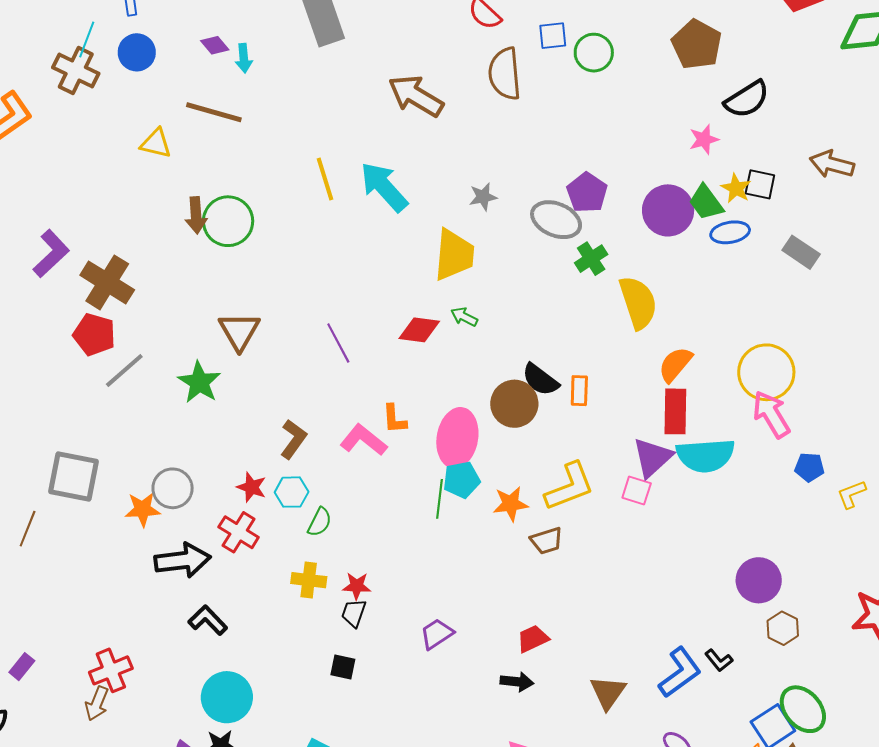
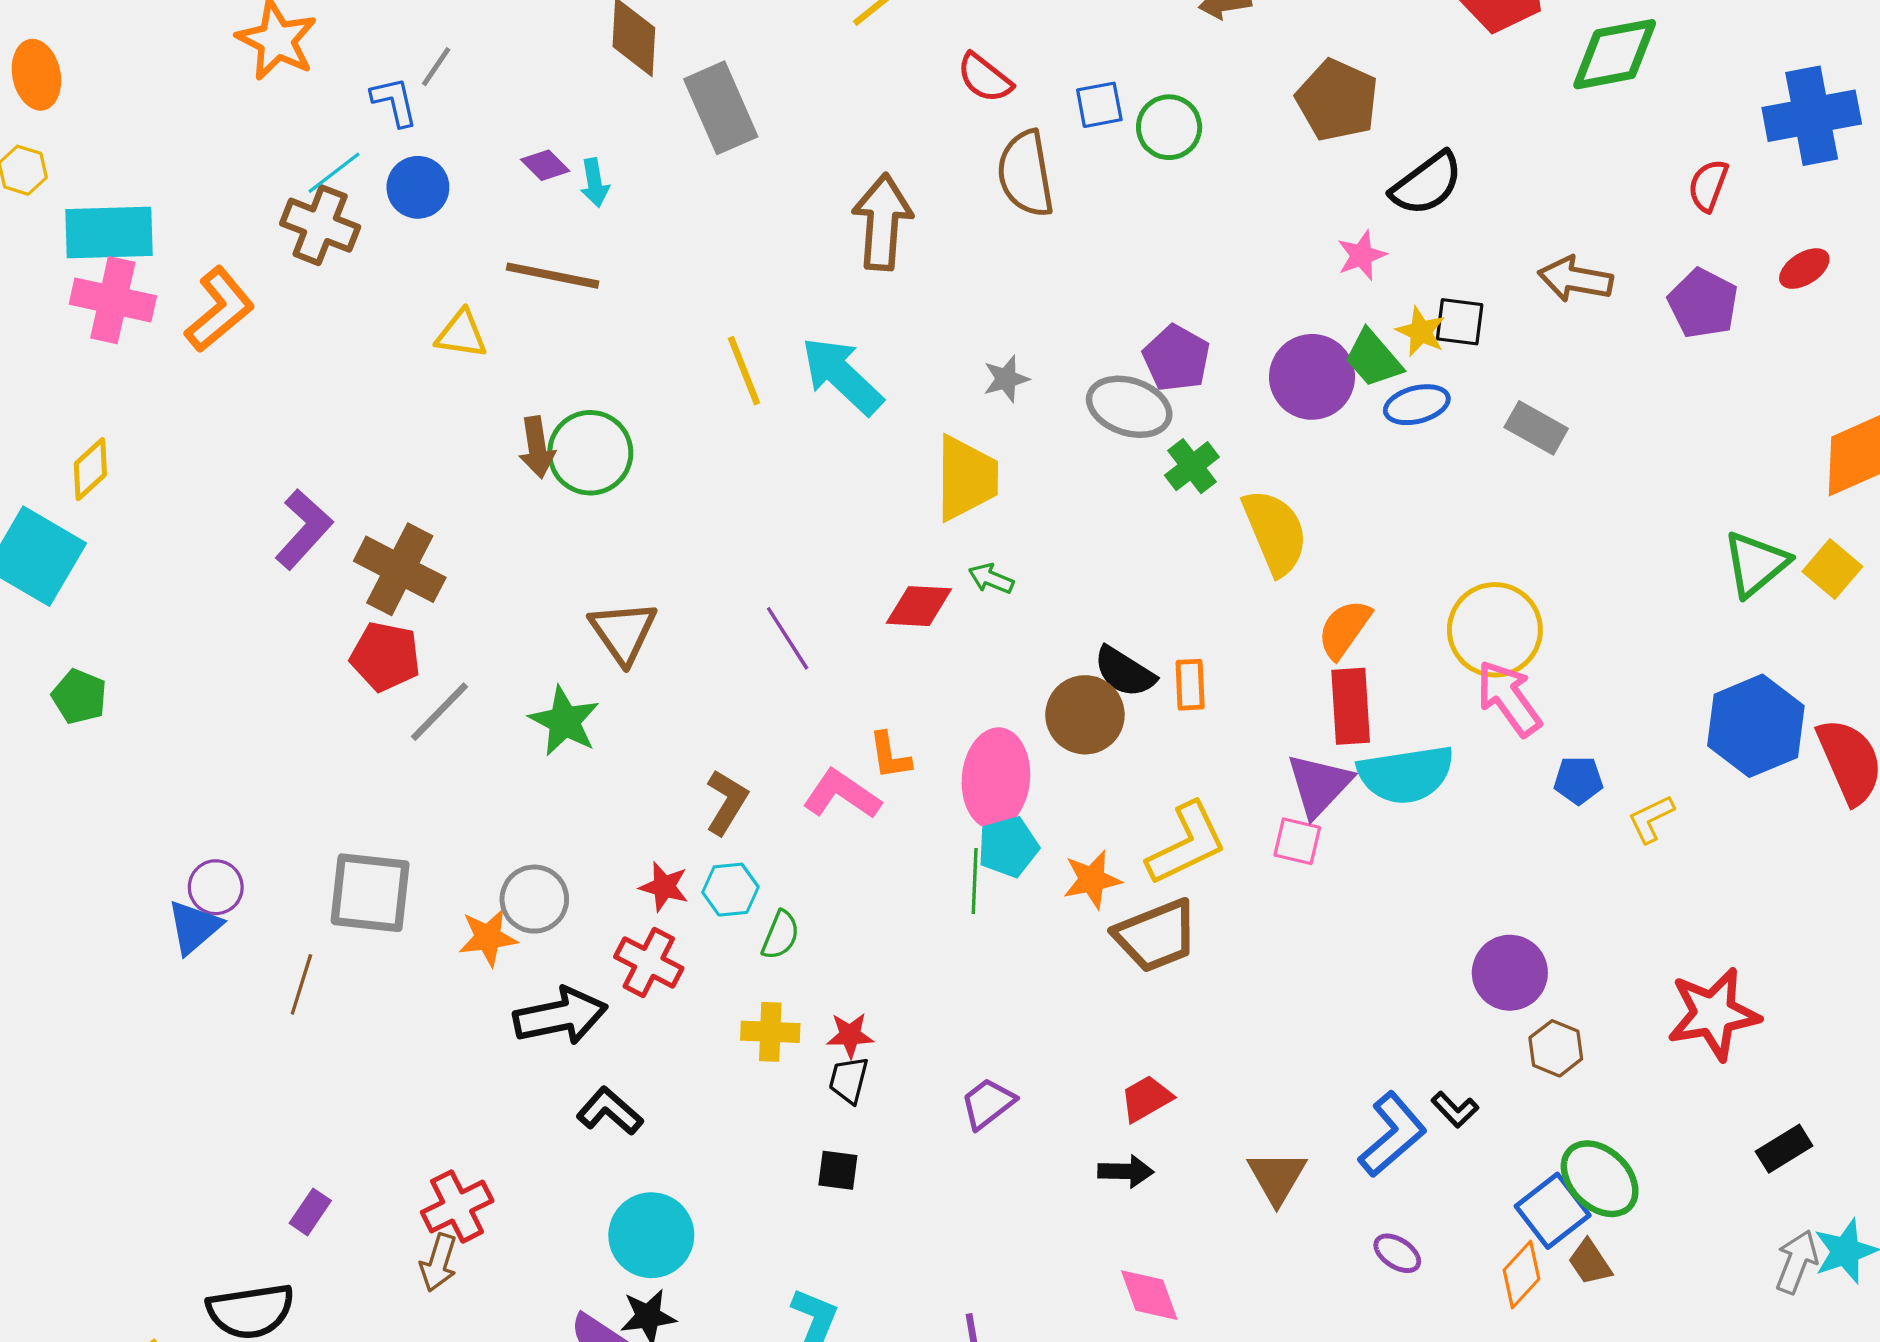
cyan line: (87, 39) -> (334, 173), turned 36
brown arrow: (416, 96) -> (882, 222), turned 68
brown trapezoid: (547, 541) -> (1156, 936), size x1.6

